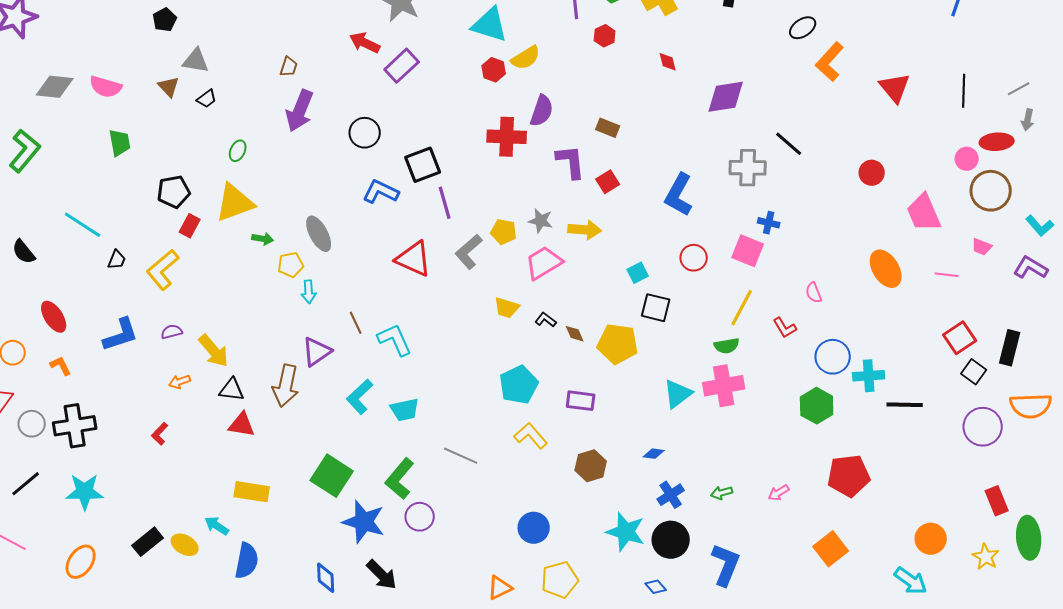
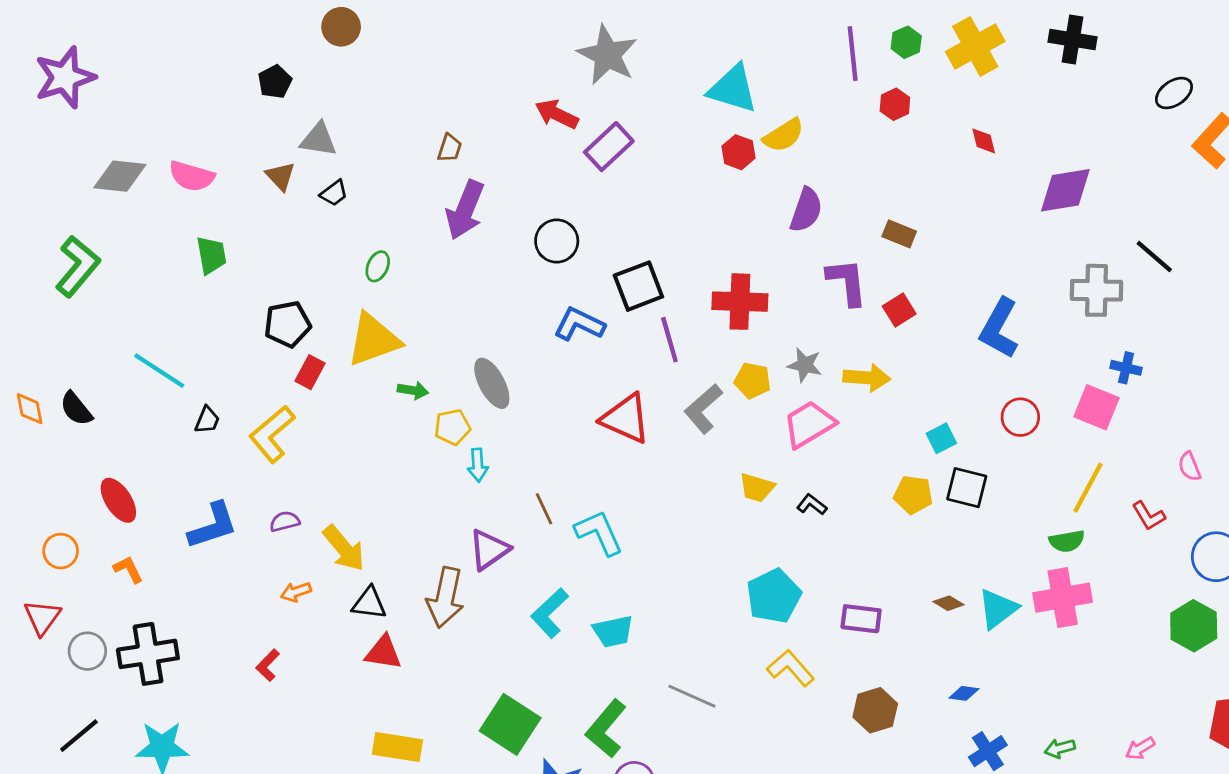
red cross: (507, 137) -> (740, 302), moved
brown diamond: (575, 334) -> (948, 603), moved, turned -35
yellow pentagon: (618, 344) -> (913, 495), moved, size x0.7

